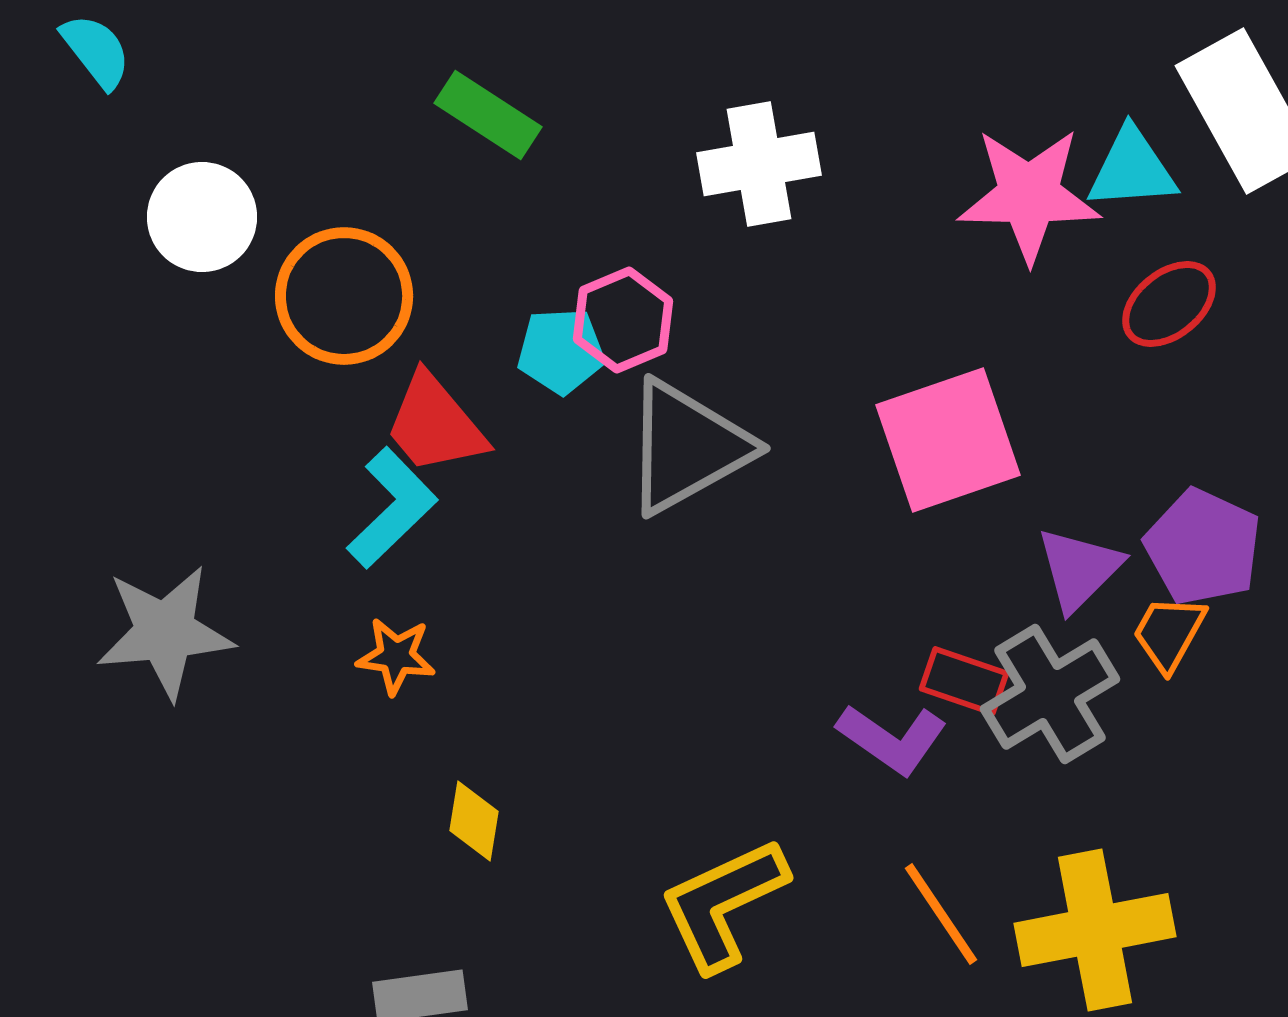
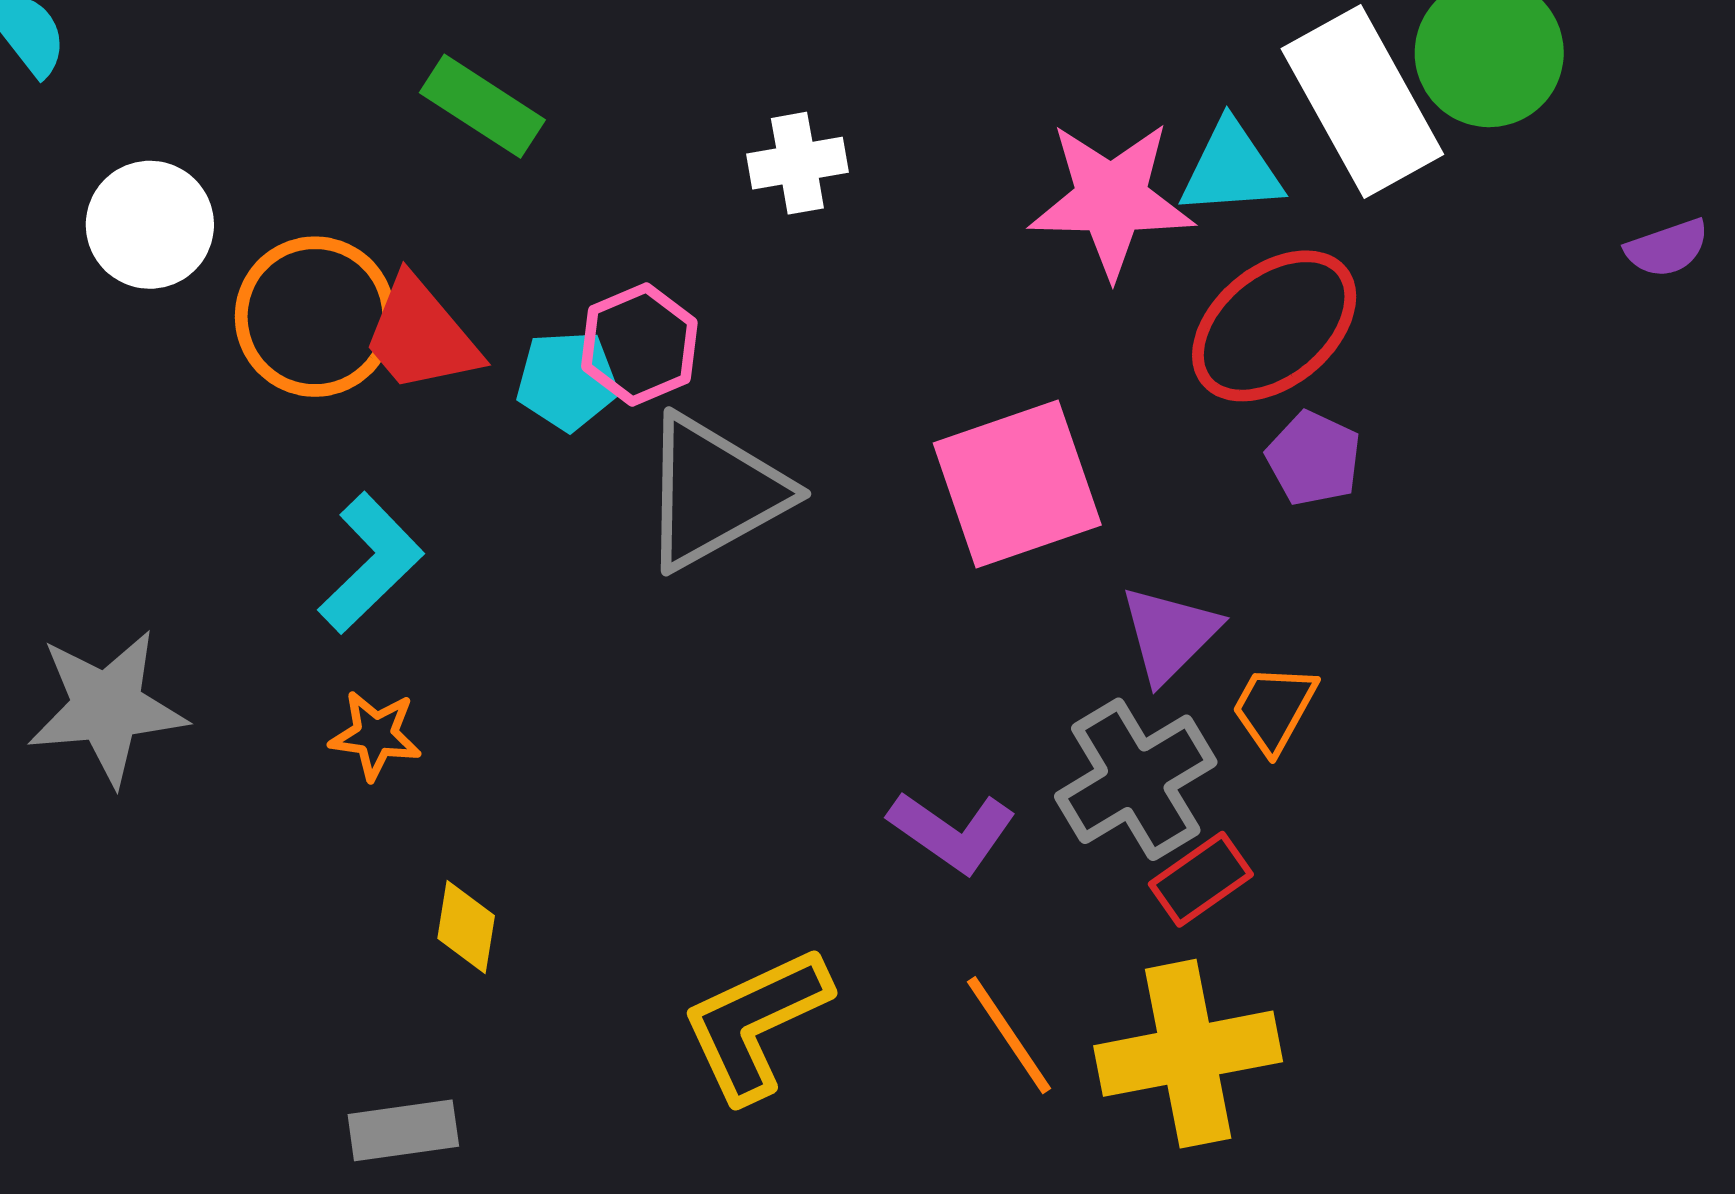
white cross: (759, 164) -> (797, 163), size x0.7
red ellipse: (1169, 304) -> (1274, 326), size x1.5
red trapezoid: (435, 424) -> (421, 335), moved
purple pentagon: (1203, 547) -> (1314, 458), moved, size x0.7
red rectangle: (964, 681) -> (1201, 879), moved, turned -54

